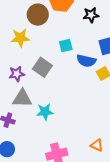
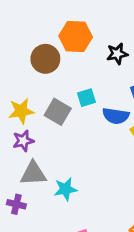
yellow star: (20, 38) -> (21, 111), moved
gray square: (42, 67) -> (58, 112), moved

